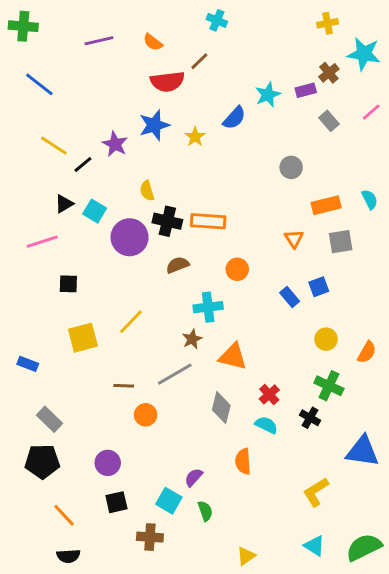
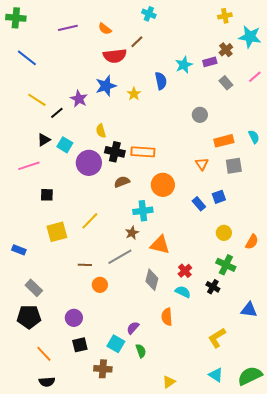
blue semicircle: (234, 118) -> (161, 81), turned -54
orange circle: (237, 269) -> (163, 185), size x1.5
blue triangle: (362, 451) -> (249, 310), size x0.7

